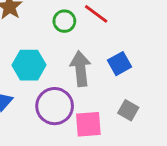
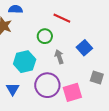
green circle: (64, 21) -> (45, 36), moved
gray arrow: (80, 69) -> (59, 57), size x0.6

